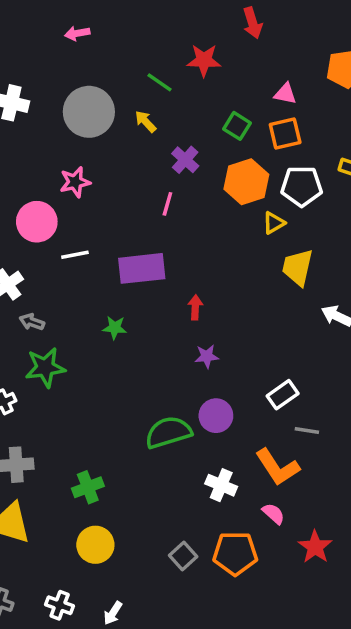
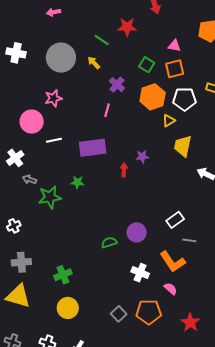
purple star: (207, 356) -> (142, 157), moved
green star: (45, 368) -> (50, 197), moved
green semicircle: (168, 432) -> (109, 242), size x0.6
red star: (315, 547) -> (190, 322), moved

